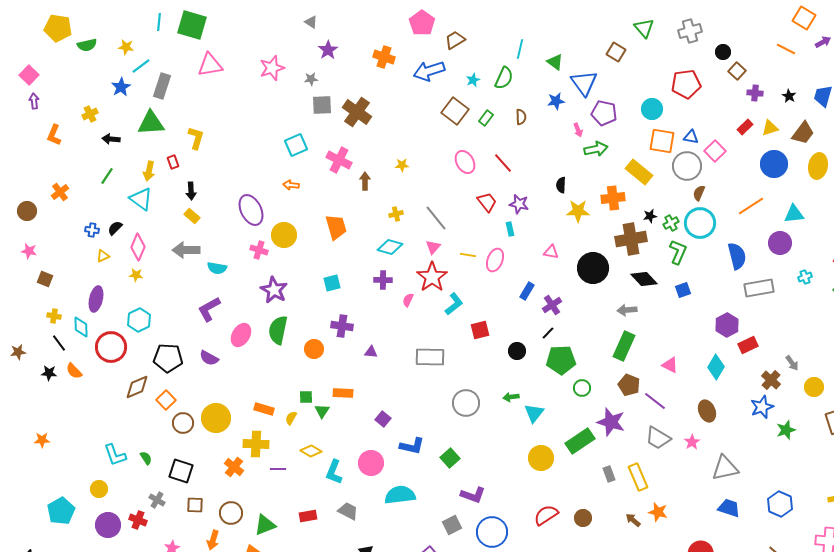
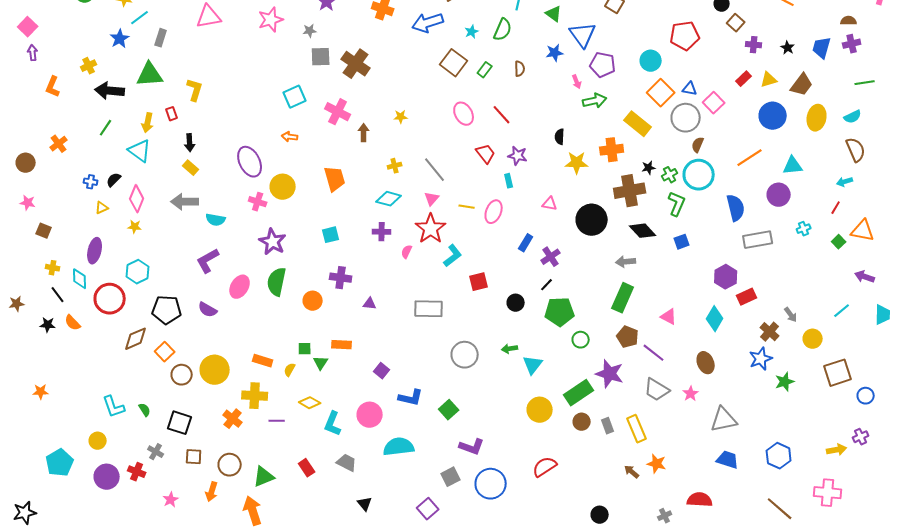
gray rectangle: (162, 86) -> (161, 38), size x0.7
black arrow: (111, 139) -> (110, 91), size x1.6
orange square: (662, 141) -> (661, 93), turned 36
red rectangle: (308, 516) -> (307, 468), turned 66
brown circle: (583, 518) -> (582, 422), moved

